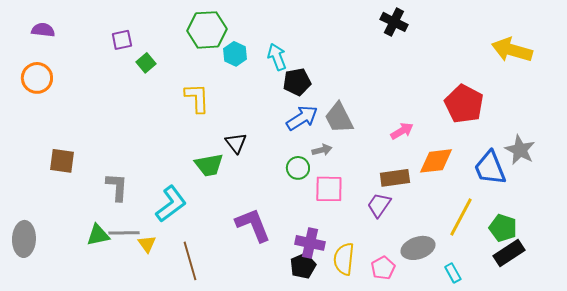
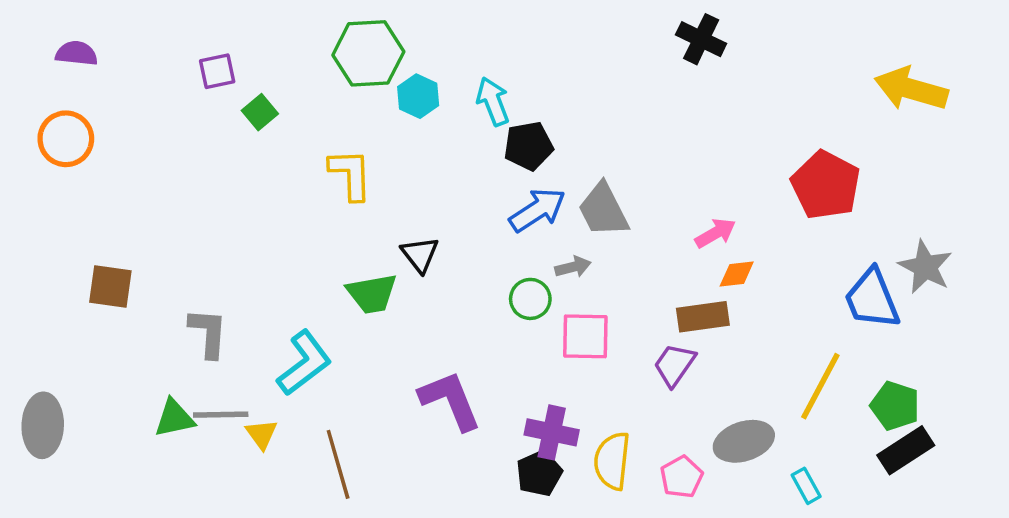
orange diamond: (436, 161) -> (737, 274), moved, size x0.6

